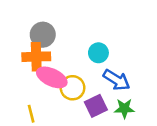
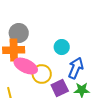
blue arrow: (117, 80) -> (76, 68), turned -100

